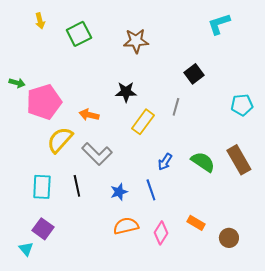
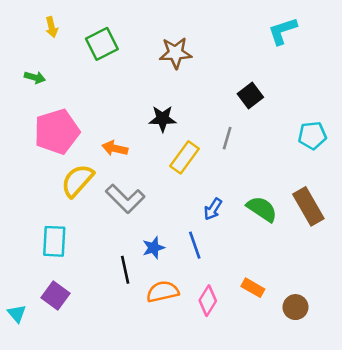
green arrow: (17, 83) -> (35, 77), moved
black line: (77, 186) -> (125, 270), moved
cyan triangle: (26, 249) -> (17, 314), moved

